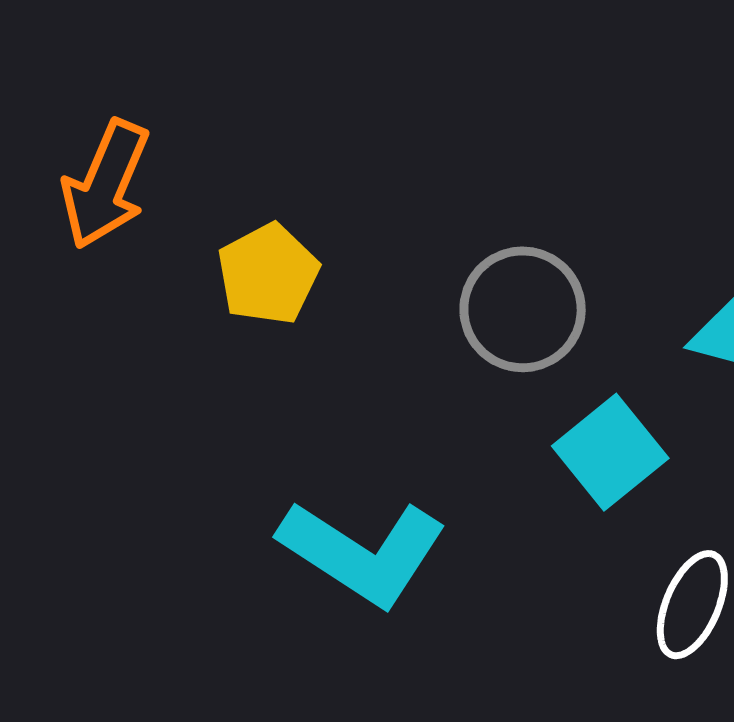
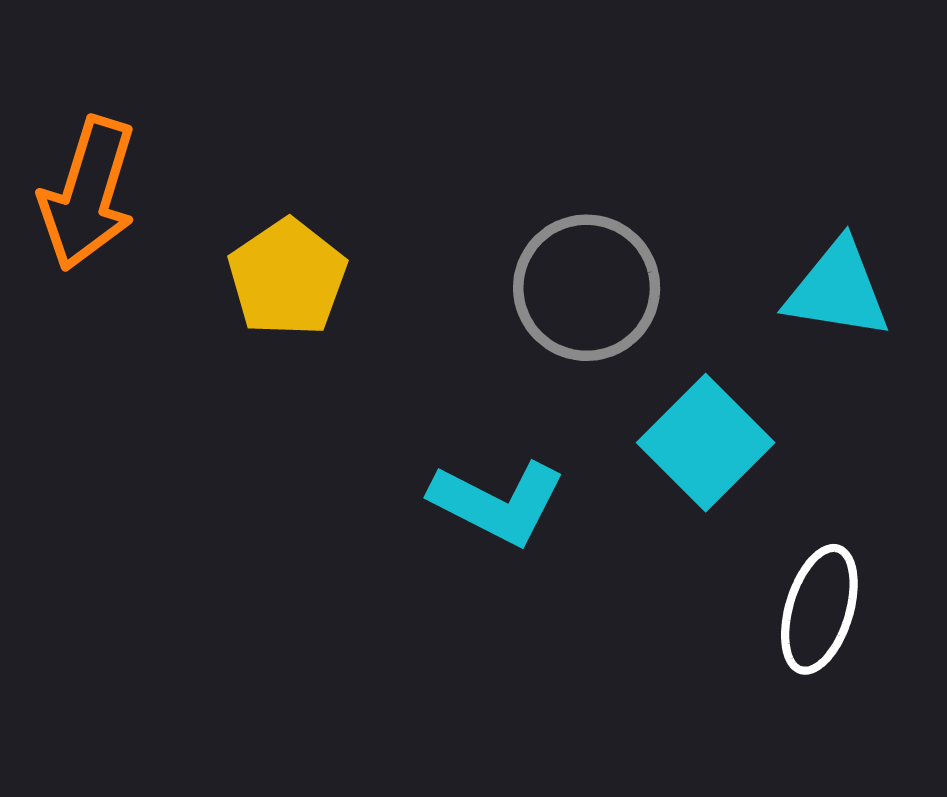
cyan L-shape: (363, 552) -> (497, 503), moved, size x0.7

